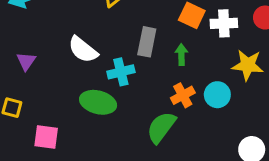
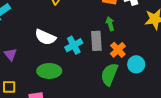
gray rectangle: (147, 42) -> (96, 41), moved
cyan circle: (217, 95) -> (136, 64), moved
green ellipse: (98, 102) -> (49, 71), moved

